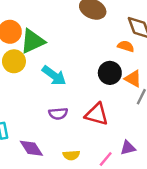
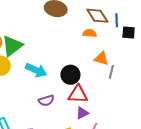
black circle: (110, 73) -> (70, 75), moved
purple triangle: (128, 148) -> (82, 113), moved

